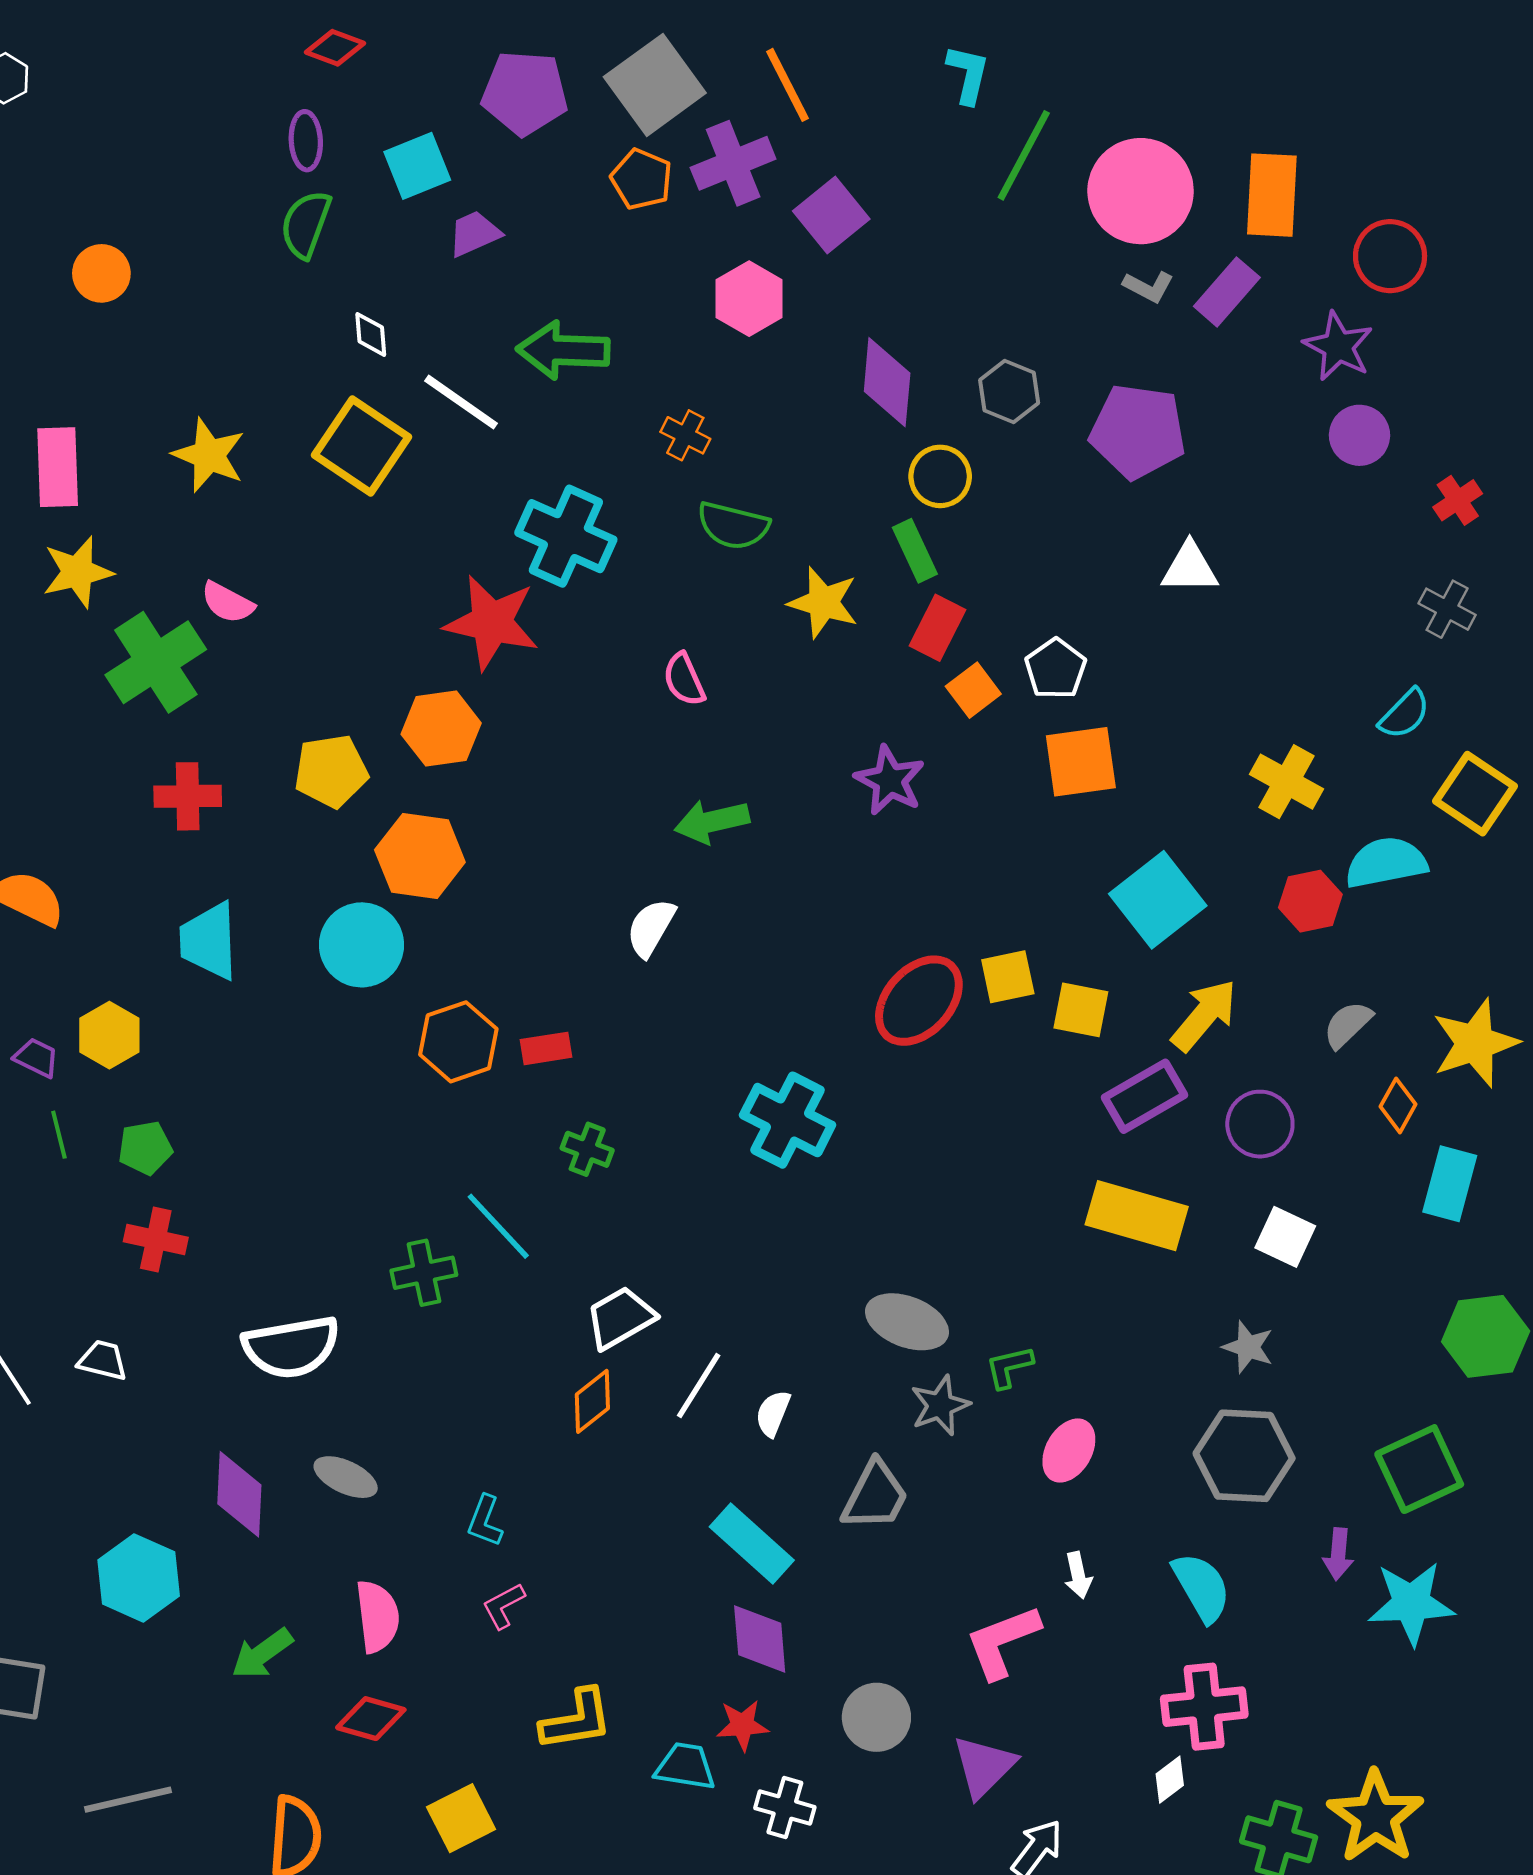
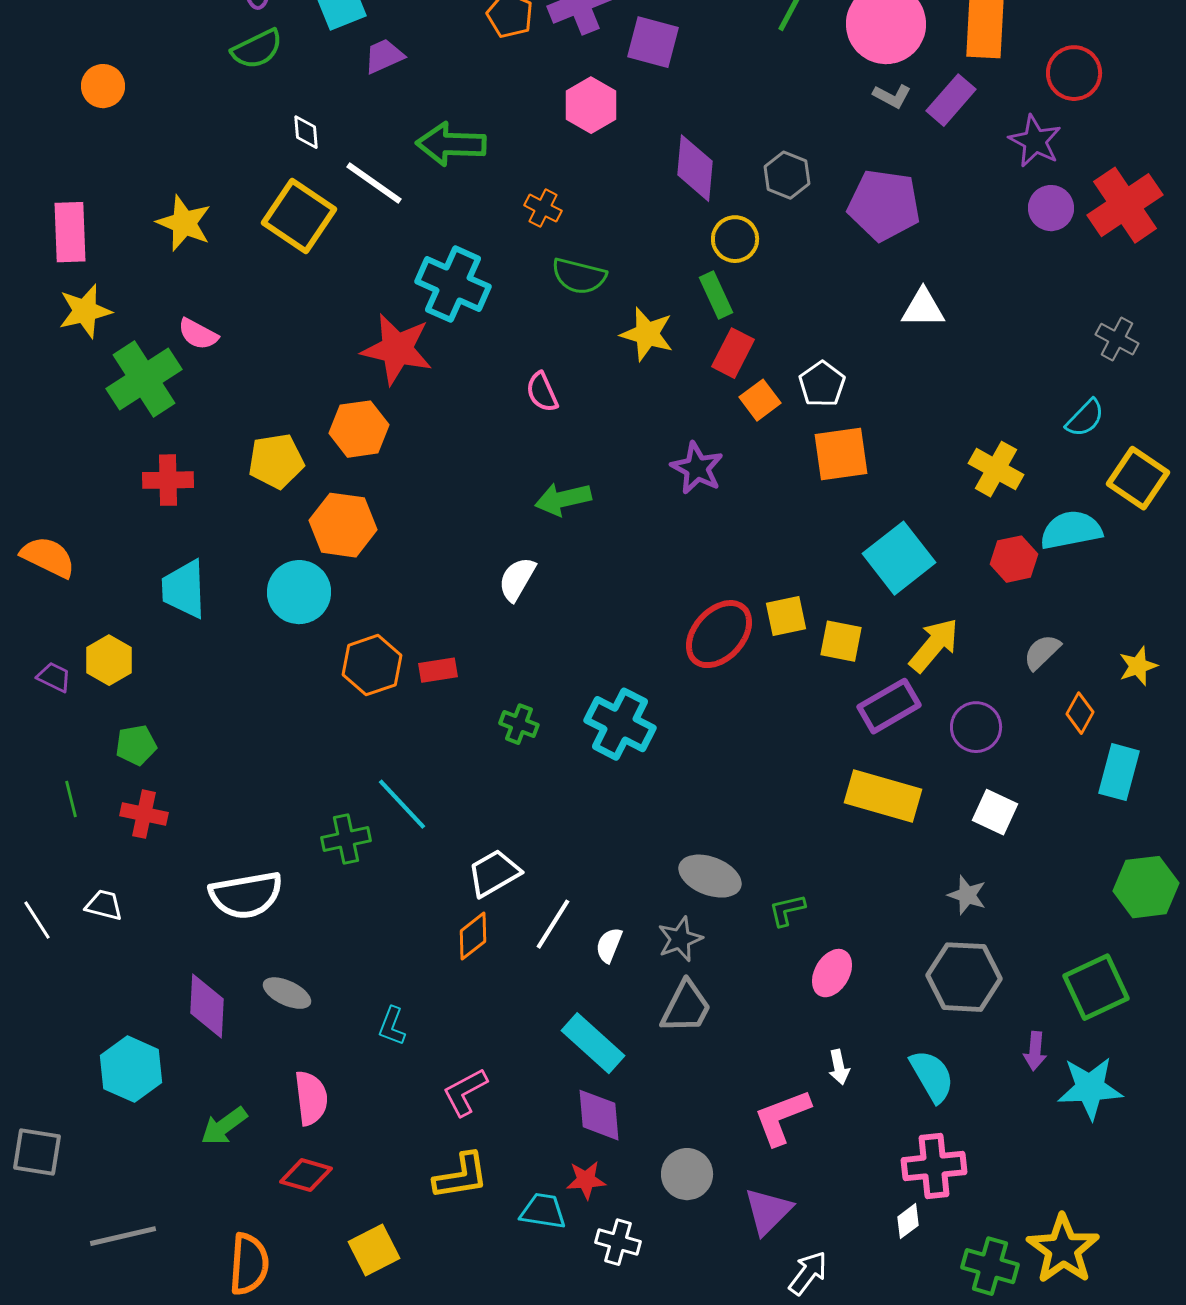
purple square: (831, 215) -> (653, 42), turned -36
green semicircle: (306, 224) -> (257, 49), turned -136
red cross: (1458, 500) -> (1125, 205), moved, size x2.0
yellow star: (1475, 1043) -> (1138, 666), size x0.6
green line: (59, 1135) -> (71, 799), moved
green cross: (587, 1149) -> (519, 724), moved
gray star: (940, 1405) -> (680, 939), moved
pink L-shape: (504, 1606) -> (465, 1092), moved, size x1.4

